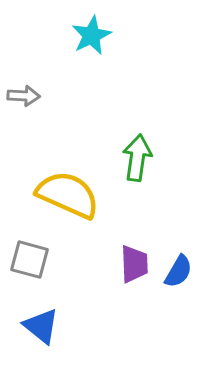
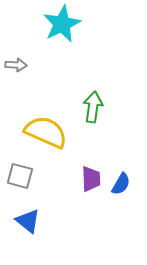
cyan star: (91, 35) -> (62, 24), size x1.4

